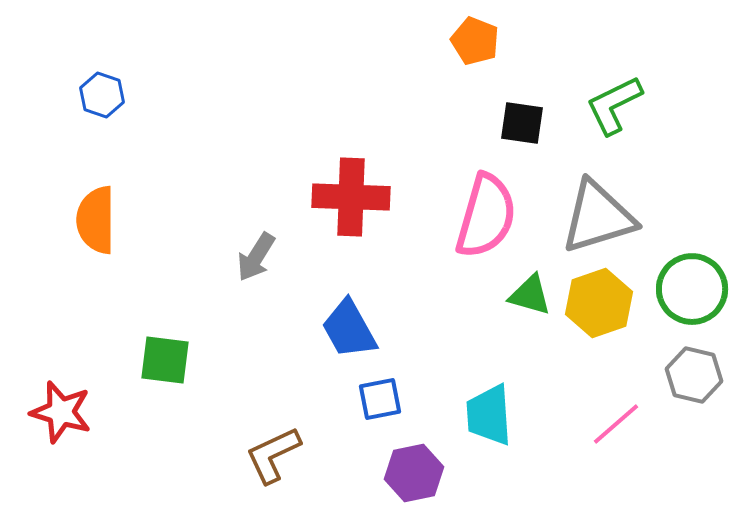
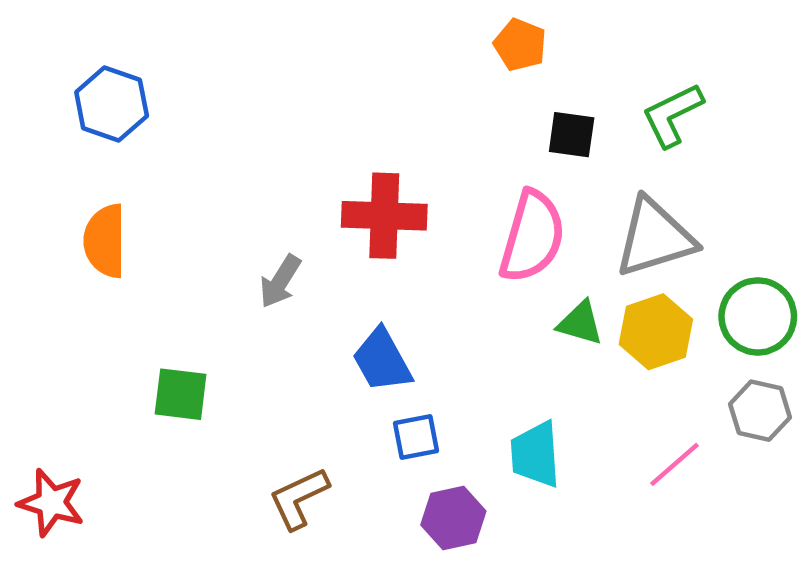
blue hexagon: (102, 95) -> (112, 104), size x1.5
red star: (61, 412) -> (51, 503), moved

